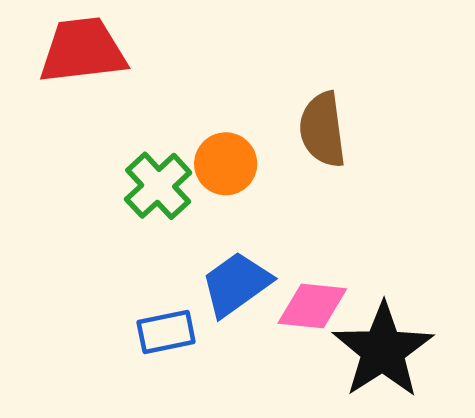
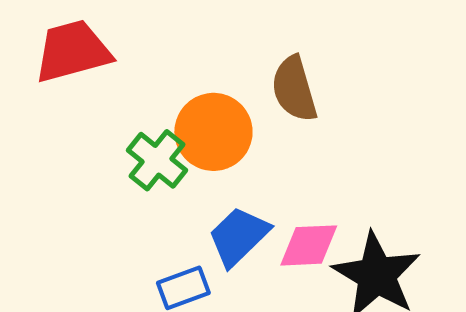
orange circle: (226, 164) -> (213, 132), size x1.4

